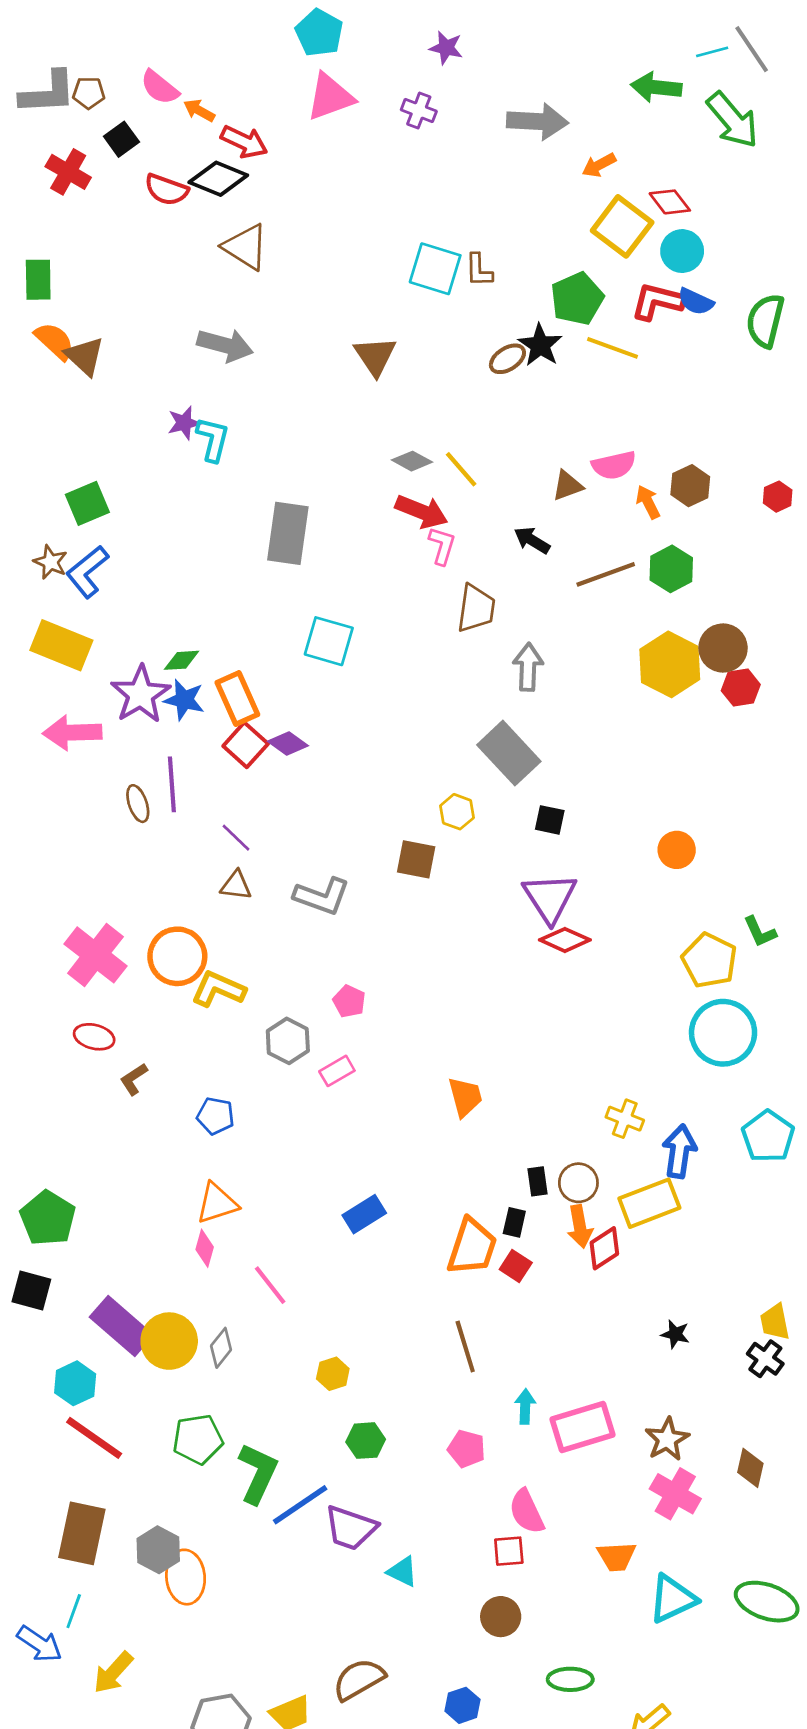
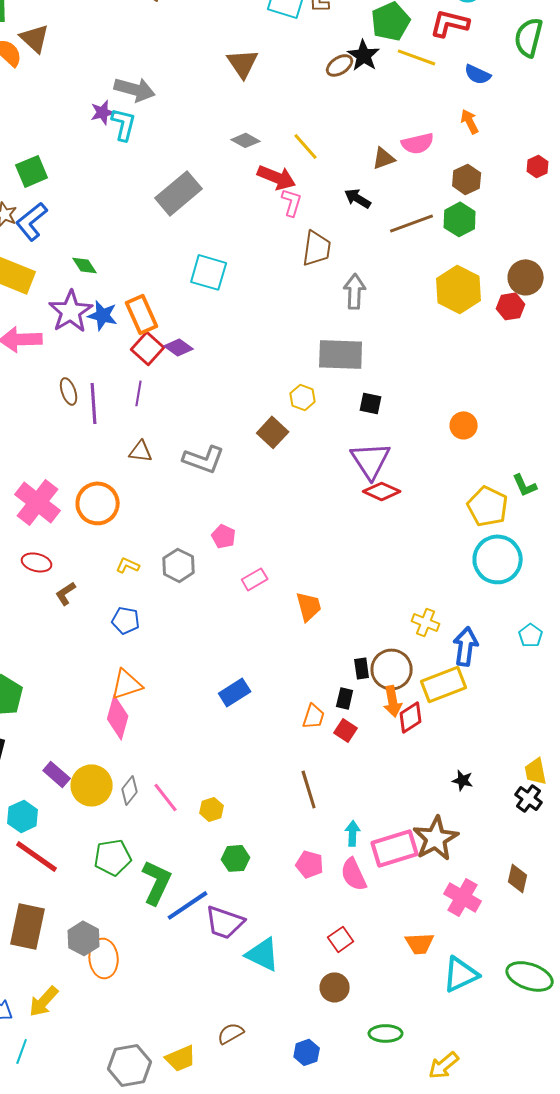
blue semicircle: (696, 301) -> (478, 74), moved
gray arrow: (225, 345) -> (135, 89), moved
brown triangle: (85, 356) -> (35, 38), moved
gray diamond: (412, 461) -> (246, 140), moved
brown hexagon: (690, 486) -> (467, 179), moved
orange arrow: (648, 502) -> (470, 121), moved
gray rectangle: (288, 533) -> (179, 193), turned 42
brown circle: (723, 648) -> (526, 277), moved
green diamond: (181, 660) -> (85, 265), moved, turned 60
gray rectangle: (509, 753) -> (341, 354), turned -45
purple line: (172, 784) -> (94, 403), moved
purple line: (236, 838) -> (139, 393), moved, turned 55
brown square: (416, 859) -> (273, 432), turned 32
yellow L-shape: (218, 989) -> (128, 565), moved, size x0.6
pink rectangle: (337, 1071) -> (255, 579), moved
cyan pentagon: (768, 1136) -> (531, 635), size x0.6
brown circle: (578, 1183) -> (392, 669), size x1.4
orange trapezoid: (472, 1247) -> (314, 716), size x0.6
pink diamond: (205, 1248) -> (118, 717), size x1.6
pink line: (270, 1285) -> (166, 797), moved
purple rectangle: (121, 1326) -> (57, 774), size x0.6
brown star: (667, 1439) -> (436, 838), moved, size x1.4
pink semicircle: (527, 1512) -> (354, 874), moved
red square: (509, 1551) -> (341, 939), turned -30
cyan triangle: (402, 1572) -> (263, 954), size x1.5
cyan line: (74, 1611) -> (22, 1051), moved
yellow arrow: (113, 1673) -> (44, 1001), moved
brown semicircle: (359, 1679) -> (231, 1033), size x0.7

